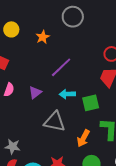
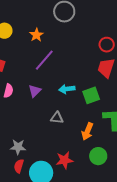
purple line: (61, 67) -> (44, 60), moved
gray triangle: (55, 122) -> (57, 118), size x0.6

